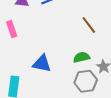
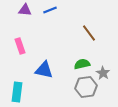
pink rectangle: (12, 29) -> (20, 46), moved

